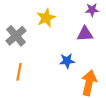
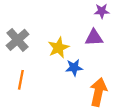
yellow star: (46, 18) -> (58, 48), moved

